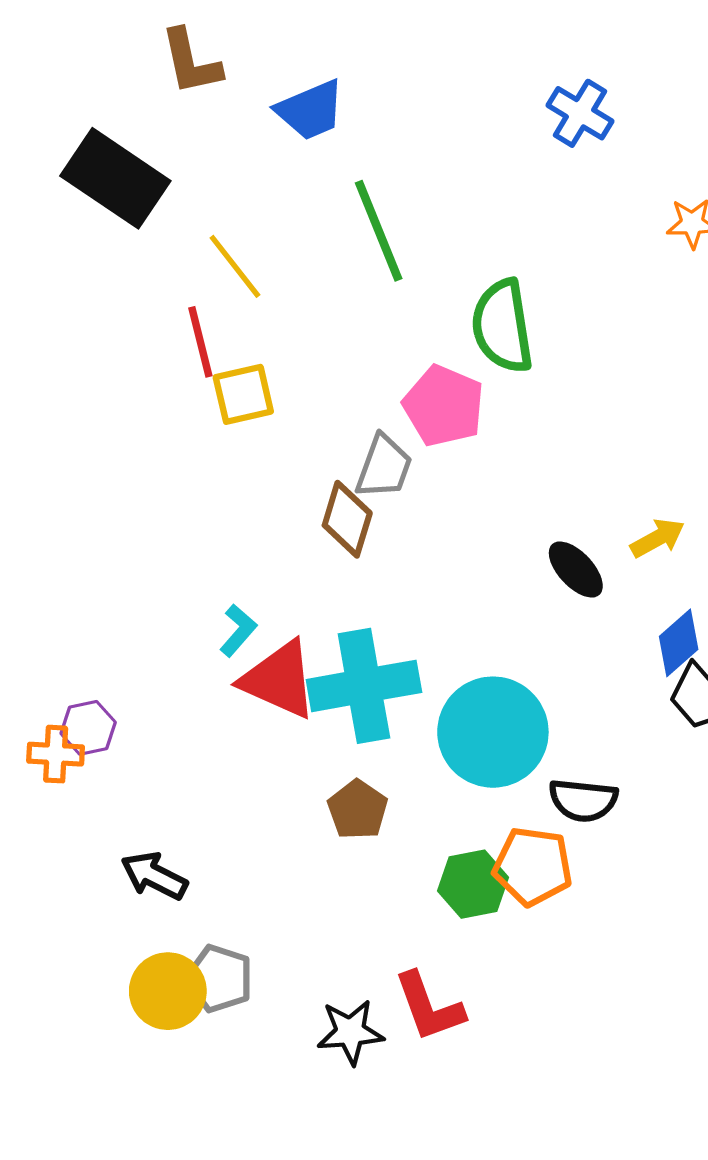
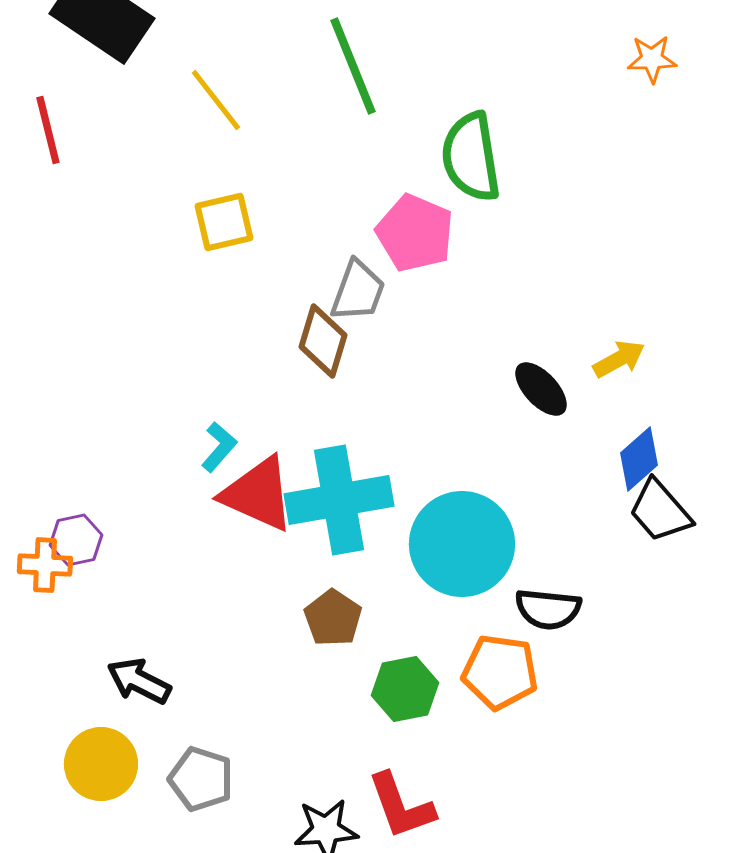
red line: (200, 342) -> (48, 130), moved
green hexagon: (473, 884) -> (405, 689), moved
yellow circle: (168, 991) -> (101, 764), moved

